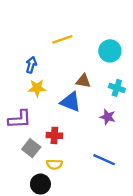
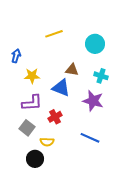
blue arrow: (31, 65) -> (16, 56), moved
purple star: (108, 117) -> (93, 101), size x1.5
purple L-shape: (20, 119) -> (32, 103), moved
red cross: (54, 135) -> (55, 117), moved, turned -32

